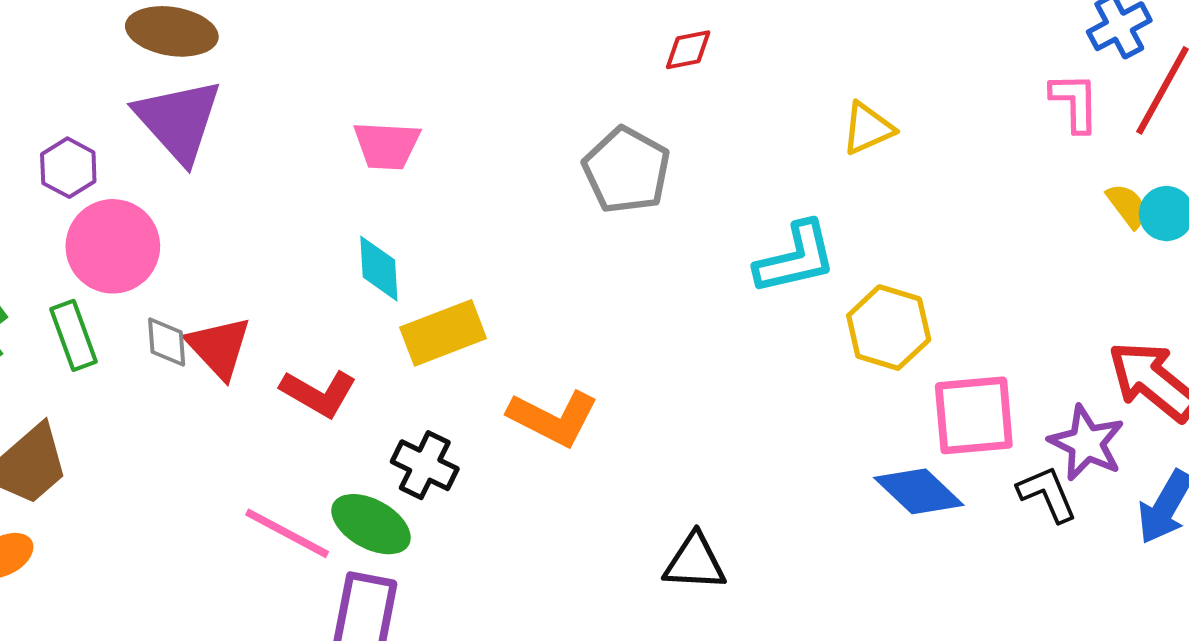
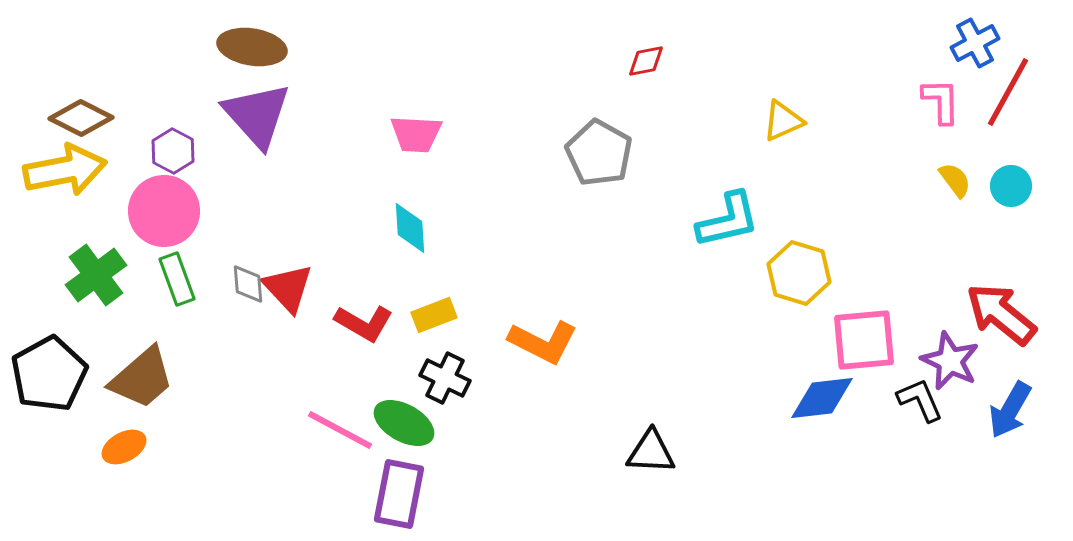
yellow semicircle: (1127, 206) -> (955, 180), moved
pink circle: (113, 246) -> (164, 211), moved
yellow rectangle: (443, 333) -> (434, 315), moved, size x0.7
blue diamond: (919, 491) -> (822, 398), turned -50

